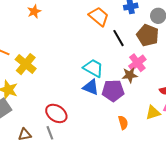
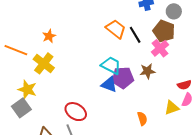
orange star: (34, 11) -> (49, 36), moved
orange trapezoid: (99, 17) -> (116, 29), moved
pink cross: (137, 63) -> (160, 48), moved
purple pentagon: (113, 91) -> (123, 78), moved

